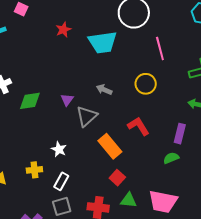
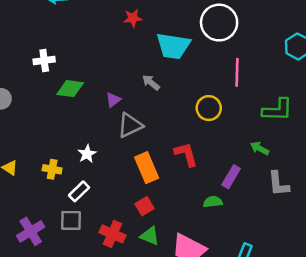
gray arrow: (104, 90) -> (151, 82), moved

